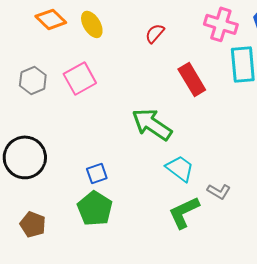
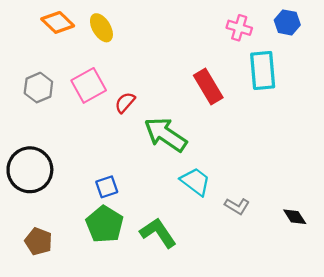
pink cross: (221, 24) -> (239, 28), size x0.7
red semicircle: (155, 33) -> (125, 103), moved
green L-shape: (184, 212) -> (158, 233), moved, turned 81

